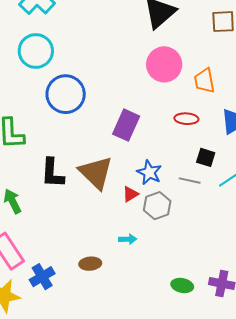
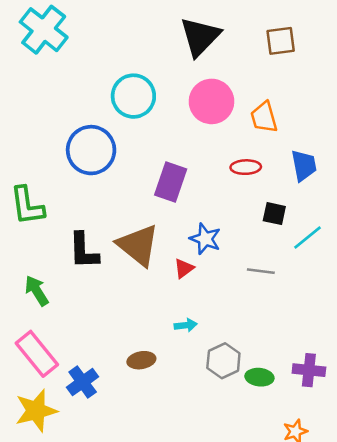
cyan circle: (36, 51) -> (133, 96), moved
gray line: (190, 181) -> (261, 271), moved
gray hexagon: (157, 206) -> (223, 361), moved

